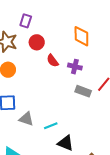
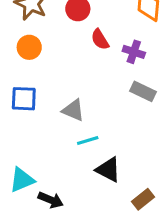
gray triangle: (26, 119) -> (73, 110), moved

